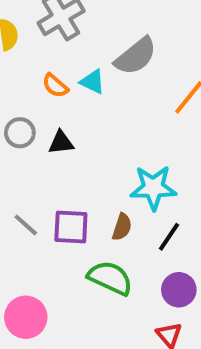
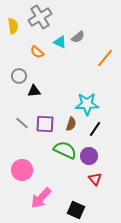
gray semicircle: (136, 56) -> (78, 37), size x0.6
cyan triangle: (92, 82) -> (60, 42), moved
black triangle: (61, 143) -> (34, 91), moved
purple circle: (179, 290) -> (89, 156), moved

